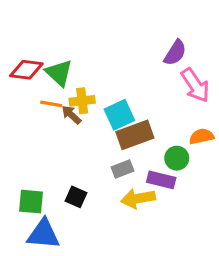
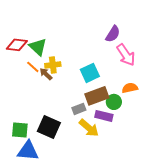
orange line: (51, 104) -> (33, 67), turned 32
cyan square: (119, 115) -> (90, 73), moved
brown rectangle: (135, 135) -> (97, 96), moved
black square: (76, 197) -> (49, 127), size x1.6
yellow arrow: (138, 198) -> (89, 128), turned -130

